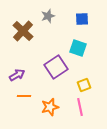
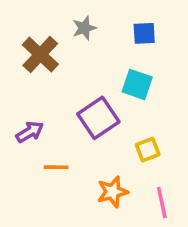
orange line: (24, 96) -> (56, 167), moved
orange star: (50, 107) -> (112, 192), moved
pink line: (80, 107) -> (162, 202), moved

